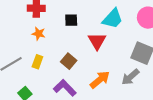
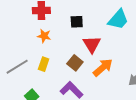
red triangle: (97, 41) -> (92, 44), moved
orange arrow: (100, 80) -> (103, 67), moved

